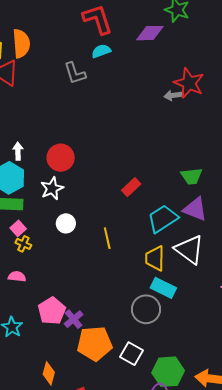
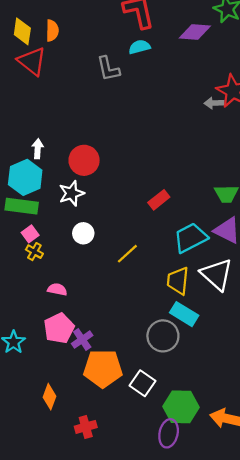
orange semicircle: (21, 43) -> (52, 31), size x0.7
yellow line: (107, 238) -> (127, 254), turned 55
pink semicircle: (17, 277) -> (57, 289), moved

